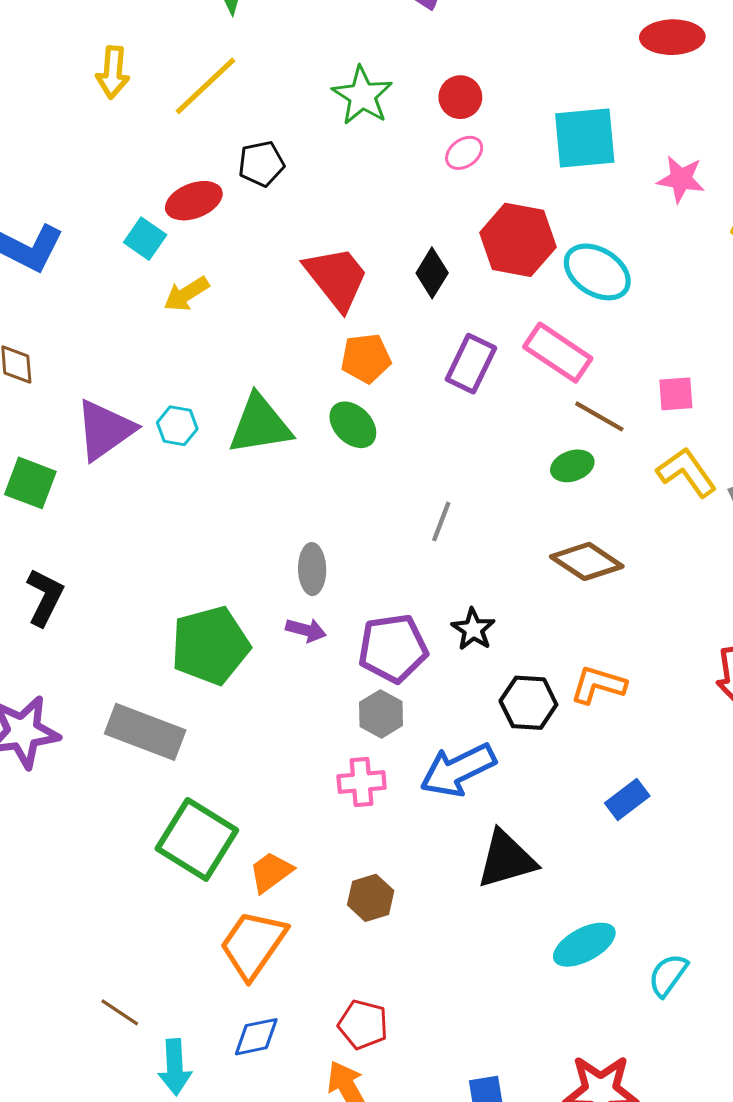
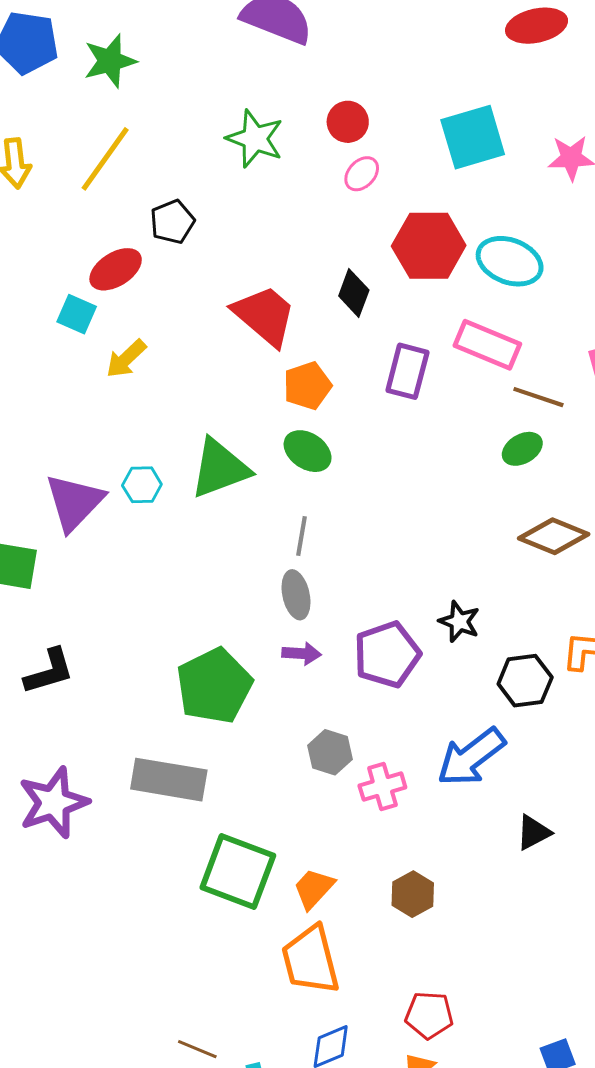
gray line: (441, 522) -> (301, 536), moved
black L-shape: (45, 597) -> (49, 671), turned 58
gray hexagon: (381, 714) -> (330, 752), moved
black triangle: (506, 859) -> (533, 832), size x0.6
orange trapezoid: (253, 944) -> (310, 960), turned -38

